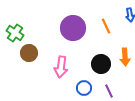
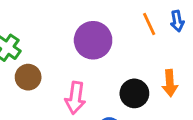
orange line: (106, 26) -> (149, 24), moved

